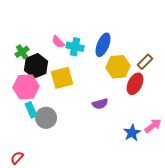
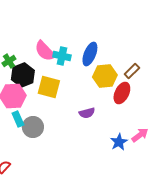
pink semicircle: (58, 42) -> (45, 51), size x1.6
yellow square: (62, 78) -> (49, 87), turned 30

